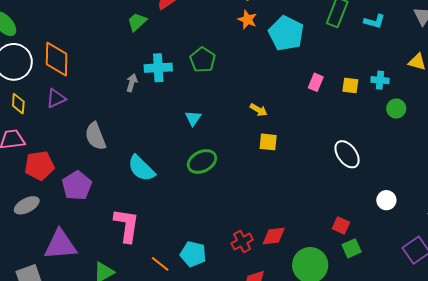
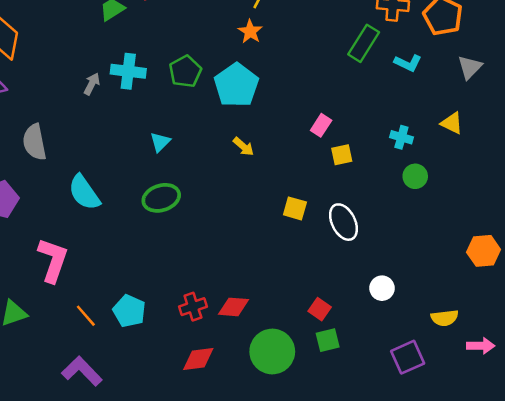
cyan pentagon: (286, 33) -> (236, 85), moved
yellow square: (350, 85) -> (342, 155), moved, turned -30
yellow square: (268, 142) -> (295, 208), moved

